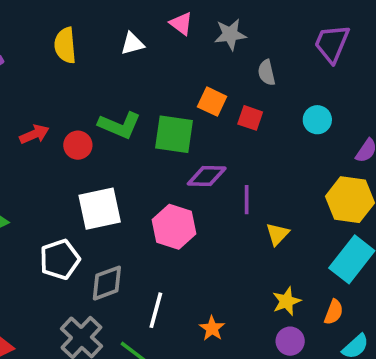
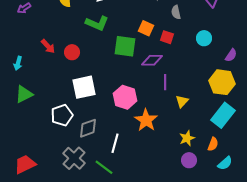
green L-shape: (120, 125) -> (97, 23), moved
red arrow: (34, 134) -> (48, 46), turned 70
purple diamond: (207, 176) -> (152, 60), moved
orange star: (212, 328) -> (146, 120), moved, size x1.6

